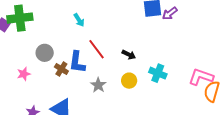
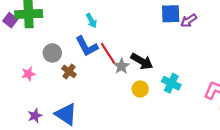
black arrow: (129, 55) -> (142, 61), size x1.5
blue L-shape: (77, 62) -> (87, 46), moved, turned -40
gray star: (98, 85) -> (121, 66), moved

